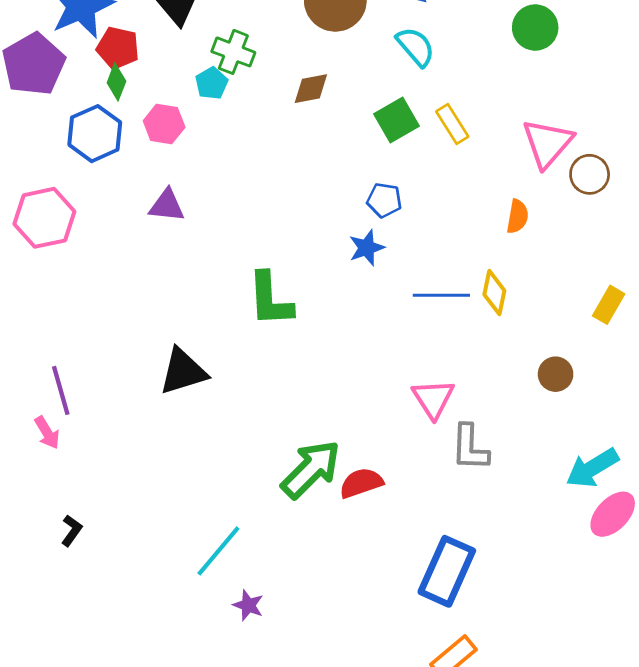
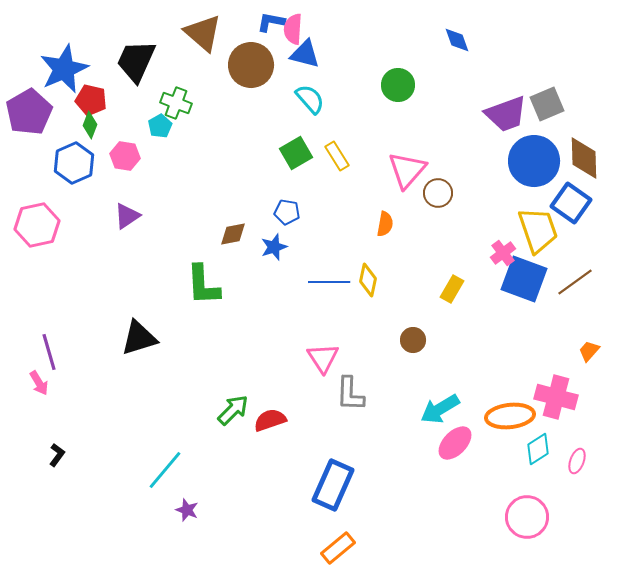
brown diamond: (311, 89) -> (233, 234), moved
purple triangle: (167, 206) -> (127, 216), turned -40
green arrow: (311, 469) -> (233, 410), size x0.7

